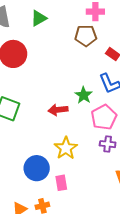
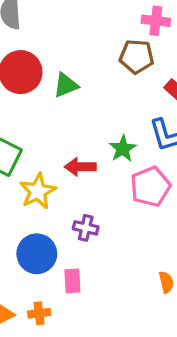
green triangle: (39, 18) -> (66, 85), moved
purple cross: (108, 144) -> (86, 228), moved
yellow star: (66, 148) -> (38, 191), moved

